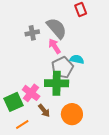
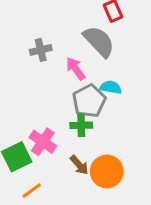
gray semicircle: (57, 28) -> (99, 41), moved
green cross: (57, 83) -> (81, 125), size x0.6
brown arrow: (44, 111) -> (79, 165), moved

